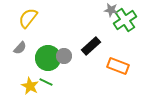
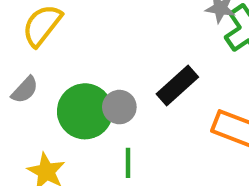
green line: (46, 82) -> (128, 163), moved, turned 64

